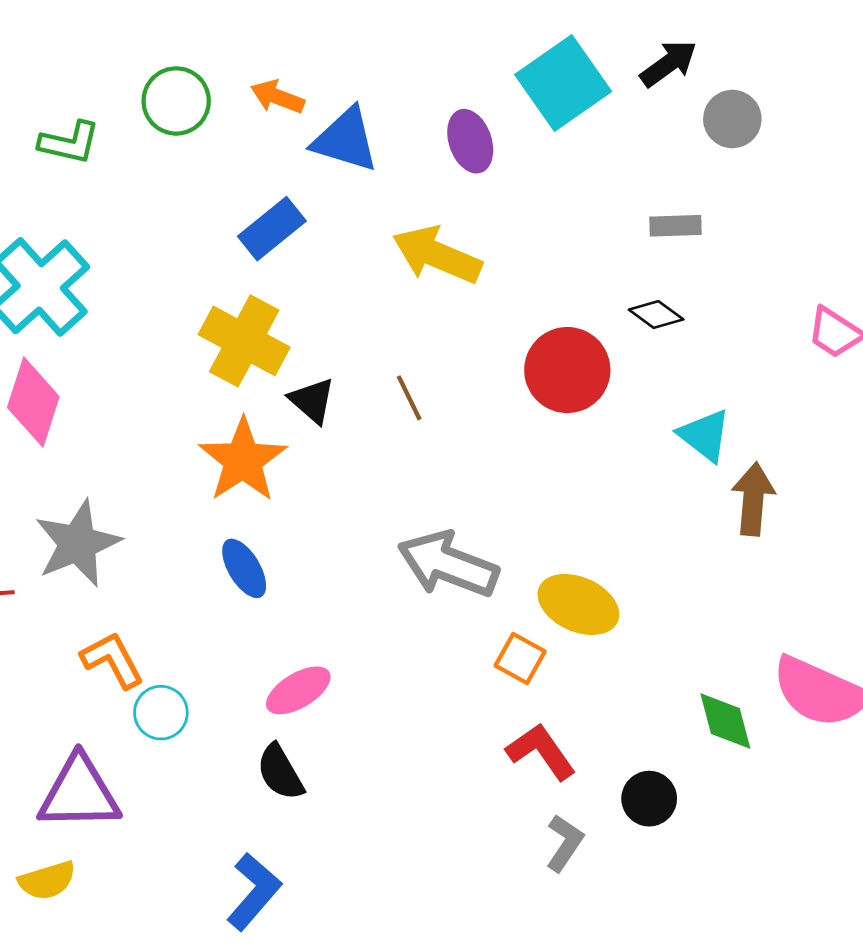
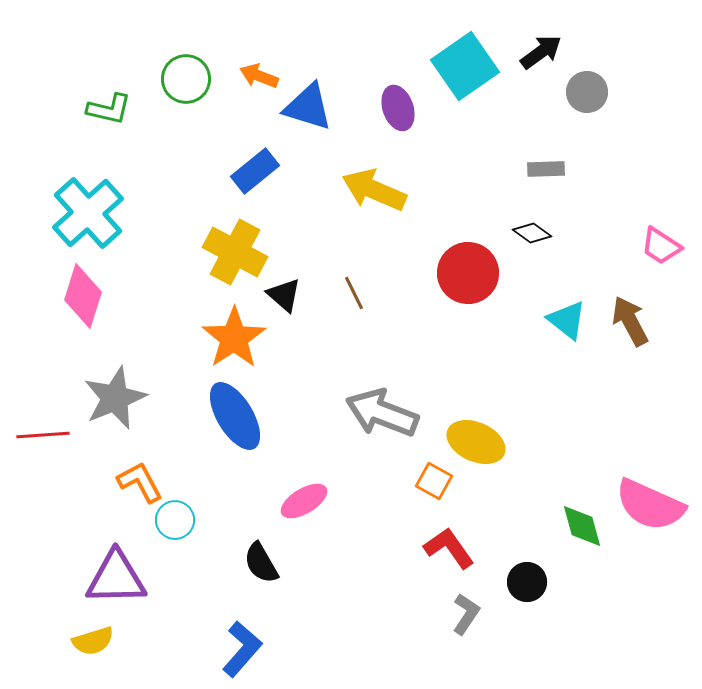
brown arrow: (753, 499) -> (630, 321), moved, turned -33
blue ellipse: (244, 568) -> (235, 416), size x1.6
pink ellipse: (298, 690) -> (304, 501), moved

